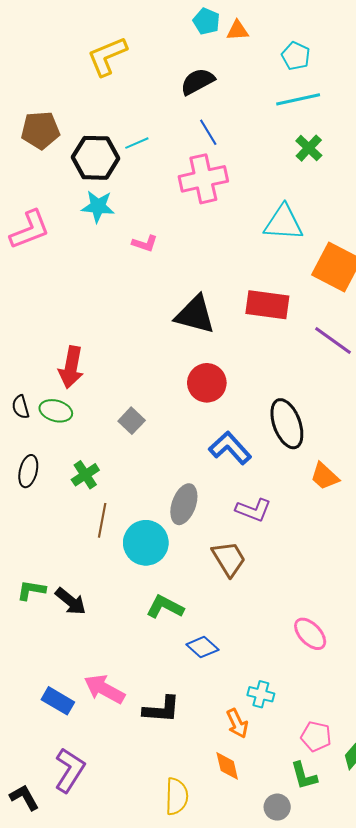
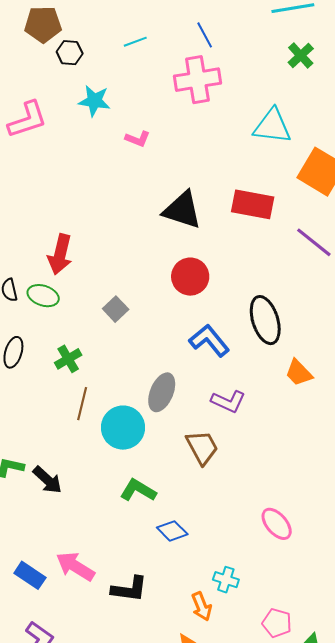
black hexagon: (95, 158) -> (70, 53), moved, size x0.6

